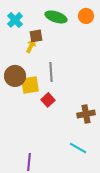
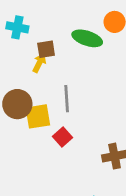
green ellipse: (56, 17) -> (87, 38), moved
cyan cross: (15, 20) -> (17, 27), turned -35

